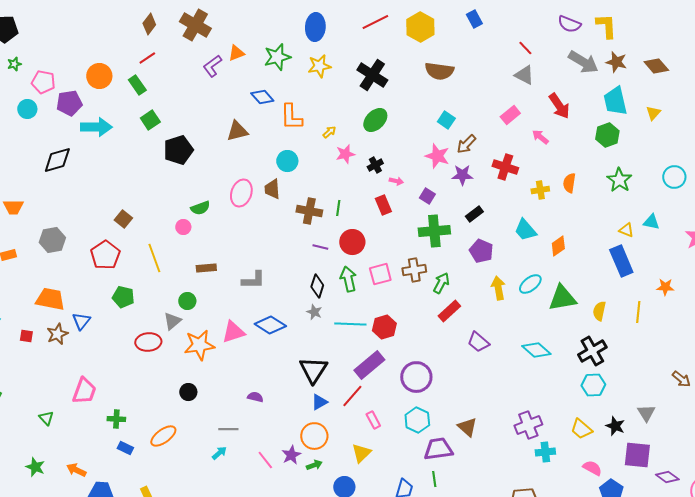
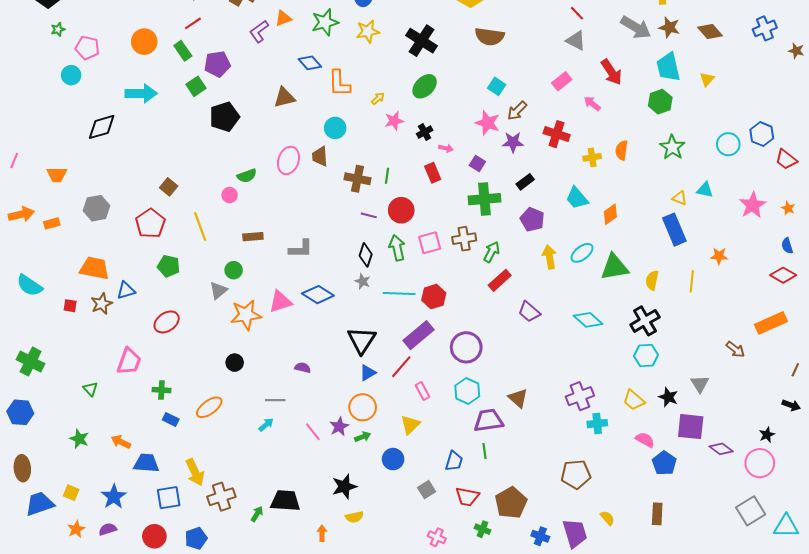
purple pentagon: (69, 103) -> (217, 64), moved
blue triangle: (81, 321) -> (126, 290), turned 36
red ellipse: (148, 342) -> (167, 322), moved, turned -30

